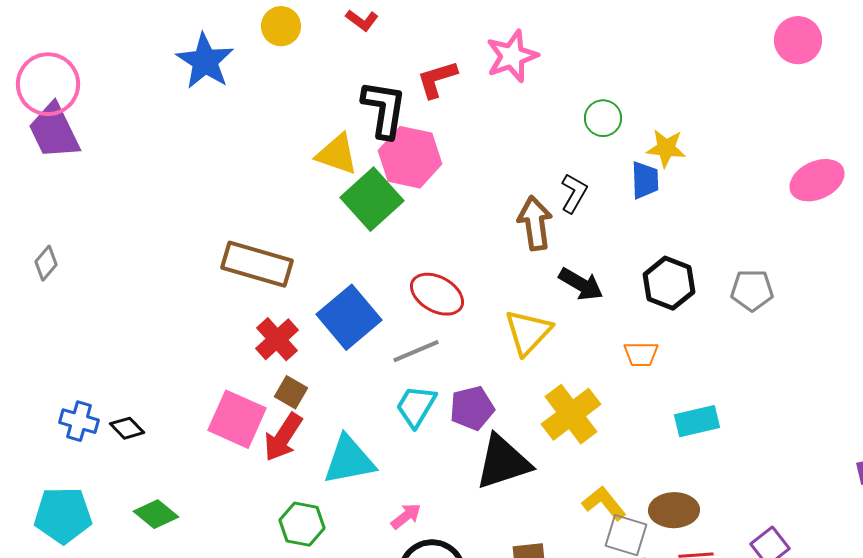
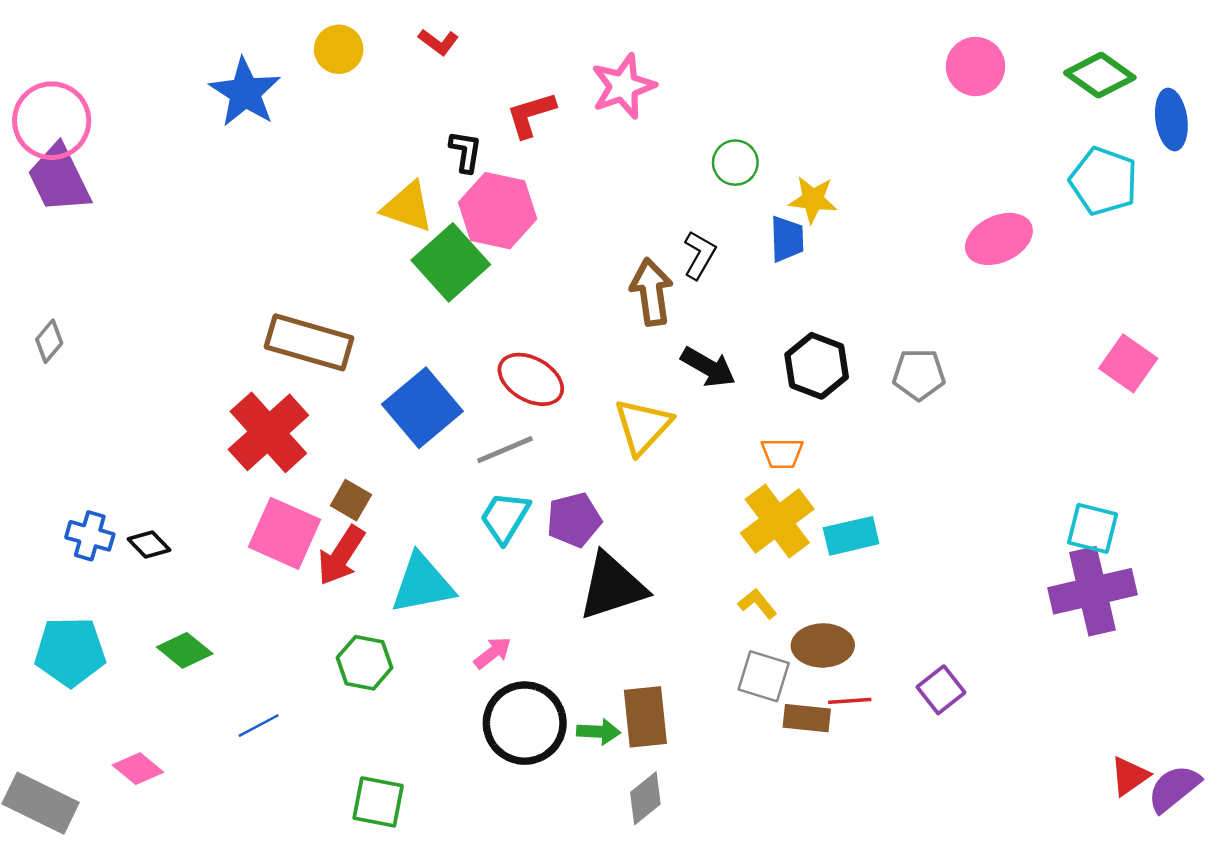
black L-shape: (384, 109) -> (466, 152), size x0.6
red cross: (277, 339) -> (268, 432), moved, size x1.5
yellow cross: (571, 414) -> (777, 521), moved
yellow L-shape: (604, 503) -> (757, 604), moved, size x0.7

